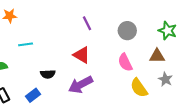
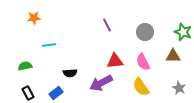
red triangle: (82, 55) -> (115, 61), moved, turned -36
gray star: (165, 79) -> (179, 88), moved
yellow semicircle: (139, 88) -> (141, 87), moved

